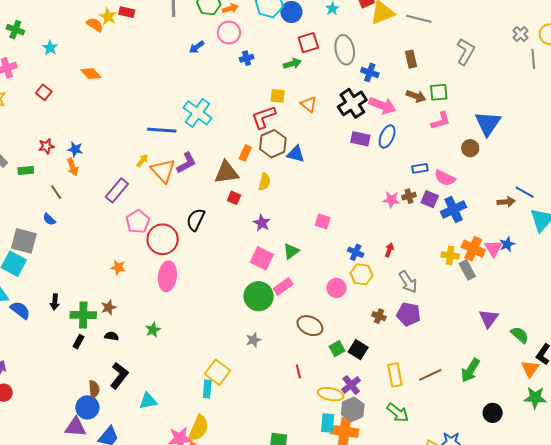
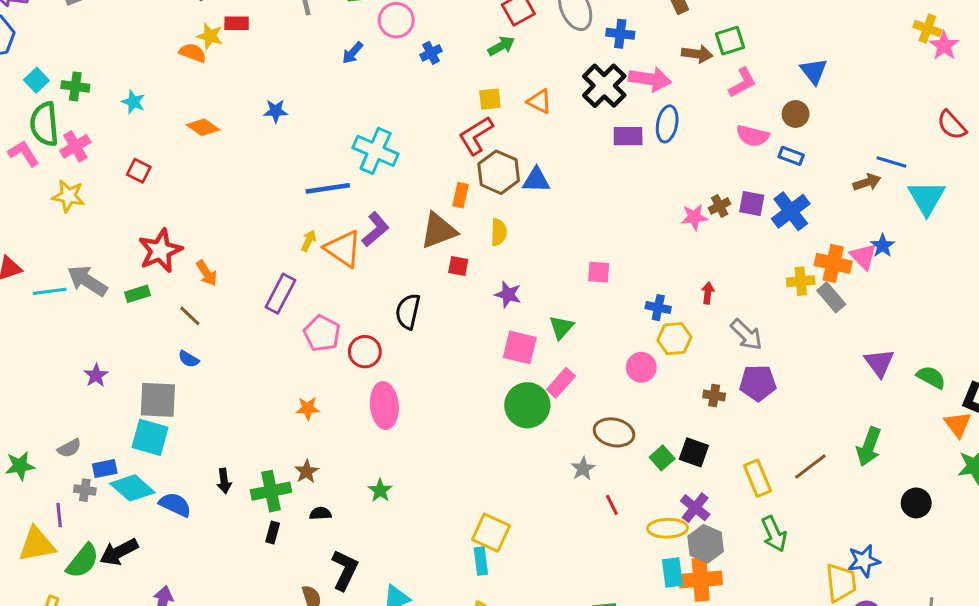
blue triangle: (488, 123) -> (814, 71), size x0.7
red star: (46, 146) -> (160, 251), size x1.8
blue star: (75, 149) -> (276, 111), moved
blue rectangle: (420, 168) -> (791, 156), moved, turned 42
pink semicircle: (445, 178) -> (753, 136), moved
red circle: (163, 239) -> (365, 352), size x0.7
gray star: (253, 340) -> (583, 469), moved
green arrow: (398, 413) -> (774, 534), turned 40

